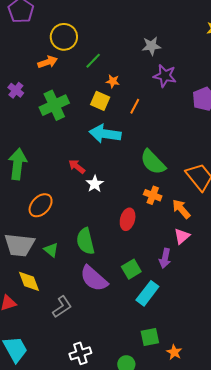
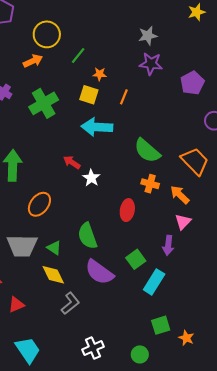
gray star: (151, 46) -> (148, 36), moved
yellow diamond: (29, 281) -> (53, 275), moved

